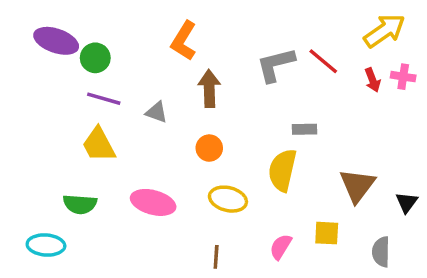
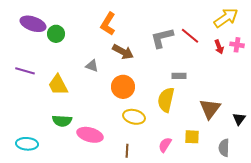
brown arrow: (209, 88) -> (123, 52), turned 120
purple line: (104, 99) -> (25, 71), moved
orange circle: (209, 148) -> (123, 87), size x1.5
pink ellipse: (153, 202) -> (90, 135), moved
green semicircle: (80, 204) -> (62, 121), moved

